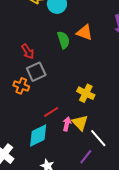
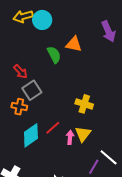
yellow triangle: (80, 123) -> (83, 134), turned 30
cyan diamond: (38, 135) -> (31, 135), moved
white line: (98, 138) -> (109, 157), moved

